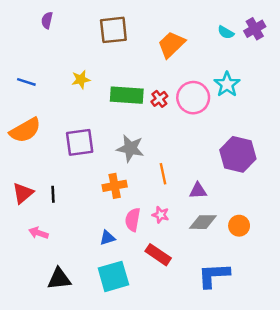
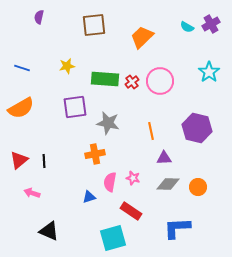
cyan star: (227, 84) -> (209, 72), moved
purple square: (80, 142) -> (75, 107), moved
orange line: (163, 174) -> (151, 131), moved
cyan square: (113, 276) -> (113, 238), moved
black triangle: (59, 279) -> (49, 231), turned 30

